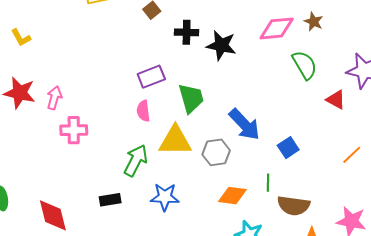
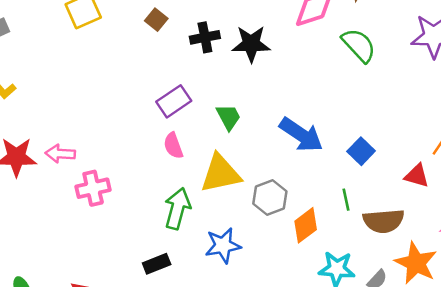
pink arrow: (54, 98) -> (60, 154), turned -90
green trapezoid: (191, 98) -> (228, 117), size x0.7
red triangle: (336, 100) -> (417, 176), moved
gray hexagon: (216, 152) -> (270, 197), moved
orange diamond: (232, 196) -> (306, 225), turned -32

